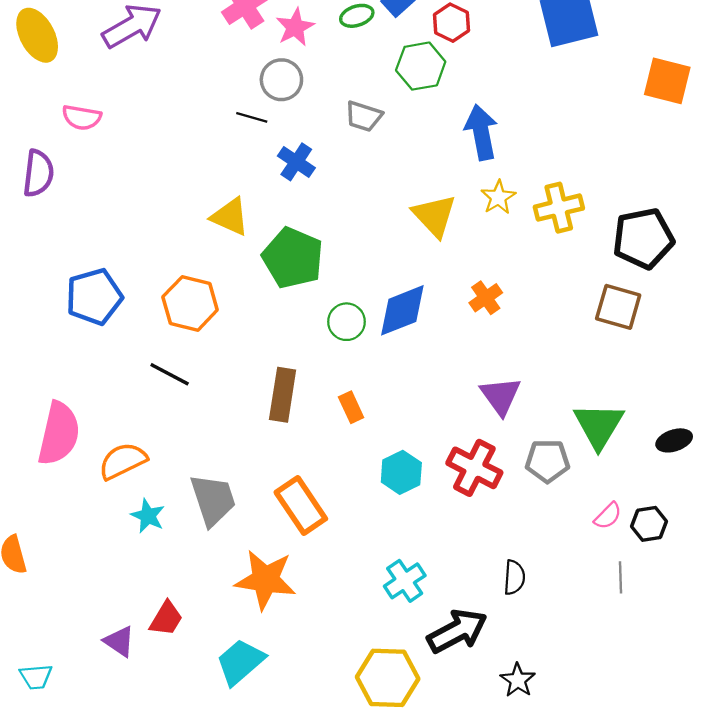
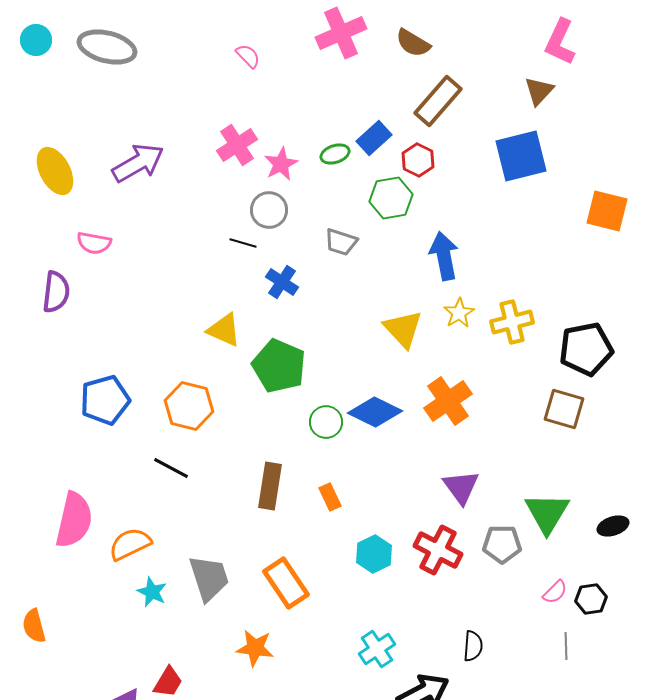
orange cross: (486, 298) -> (448, 401), size x1.6
blue diamond: (402, 310) -> (375, 412), turned 48
orange star: (265, 580) -> (255, 648), size x0.7

